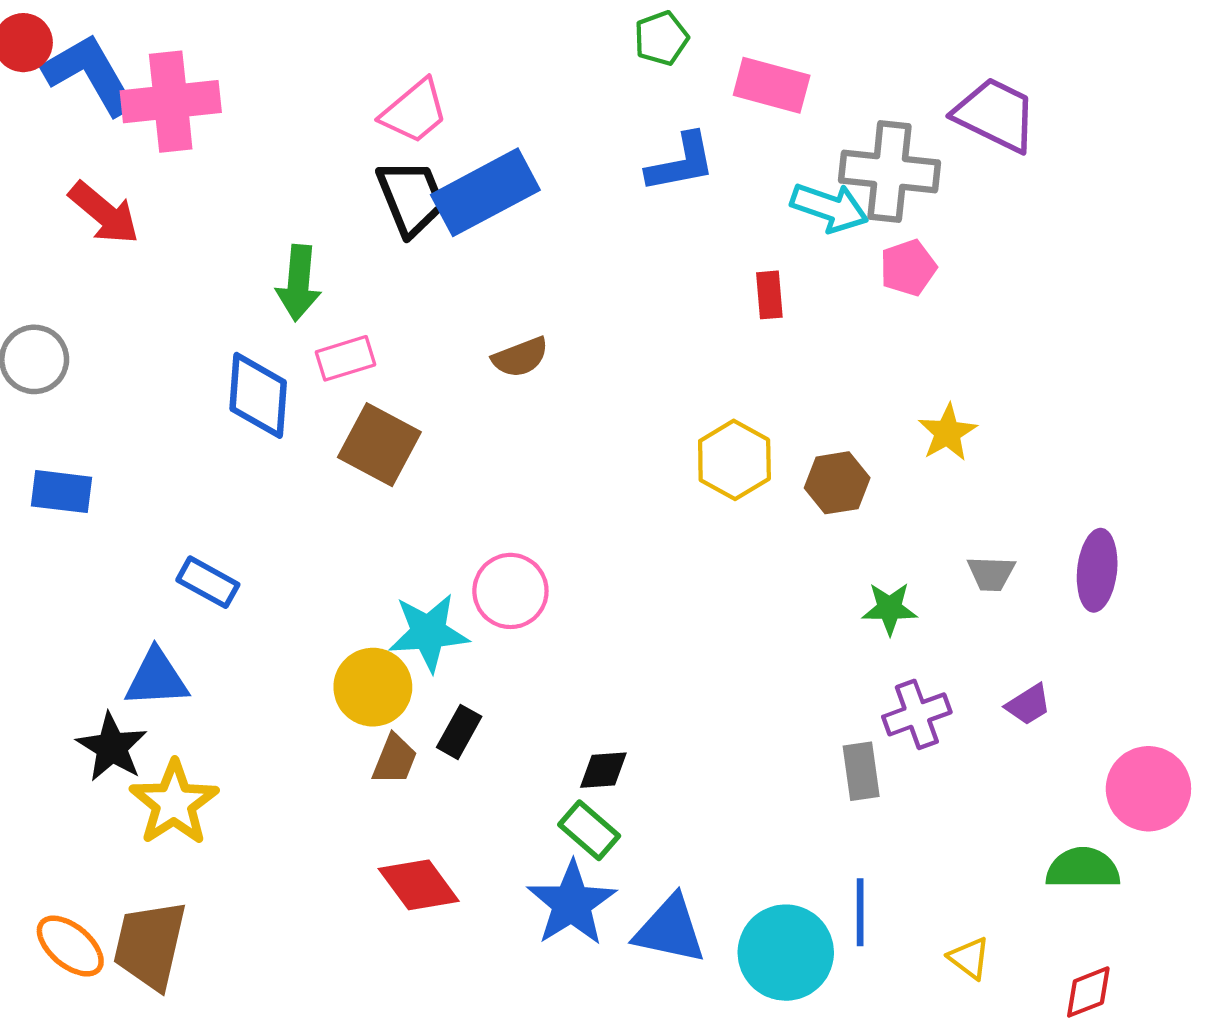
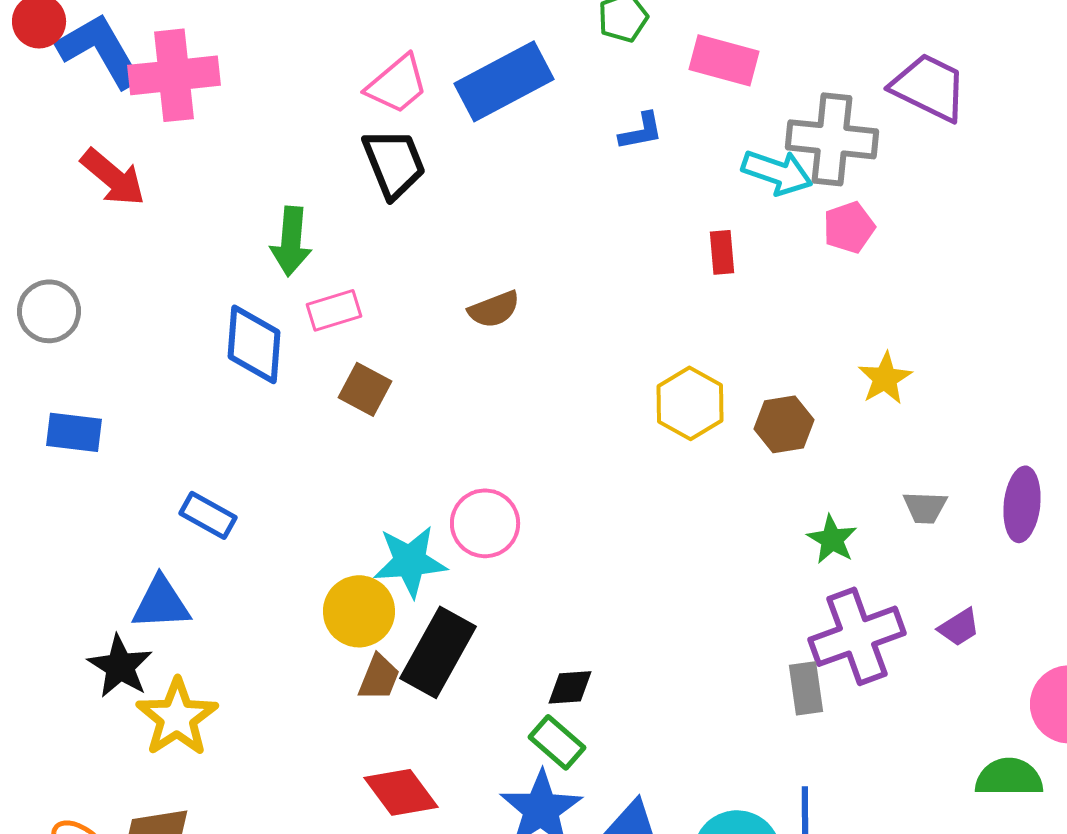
blue L-shape: (681, 163) -> (641, 131), size x0.7
blue rectangle: (485, 192) -> (504, 81), moved
brown square: (379, 445) -> (365, 389), size x0.7
green star: (890, 608) -> (832, 539), turned 30
purple cross: (917, 714) -> (857, 636), size x1.5
black rectangle: (459, 732) -> (438, 652), size x1.8

